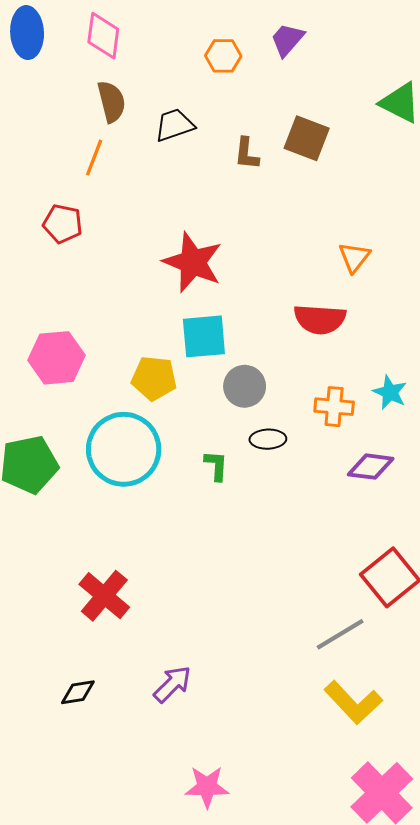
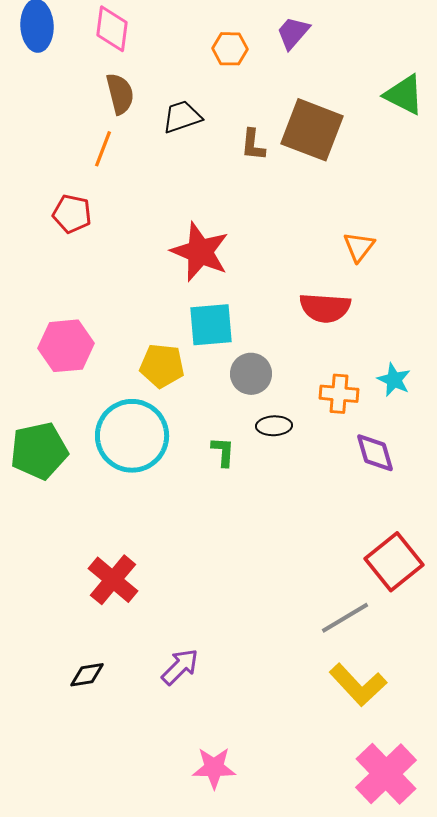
brown square: (307, 138) -> (312, 130), size x1.4
purple diamond: (371, 467) -> (375, 453), turned 66

